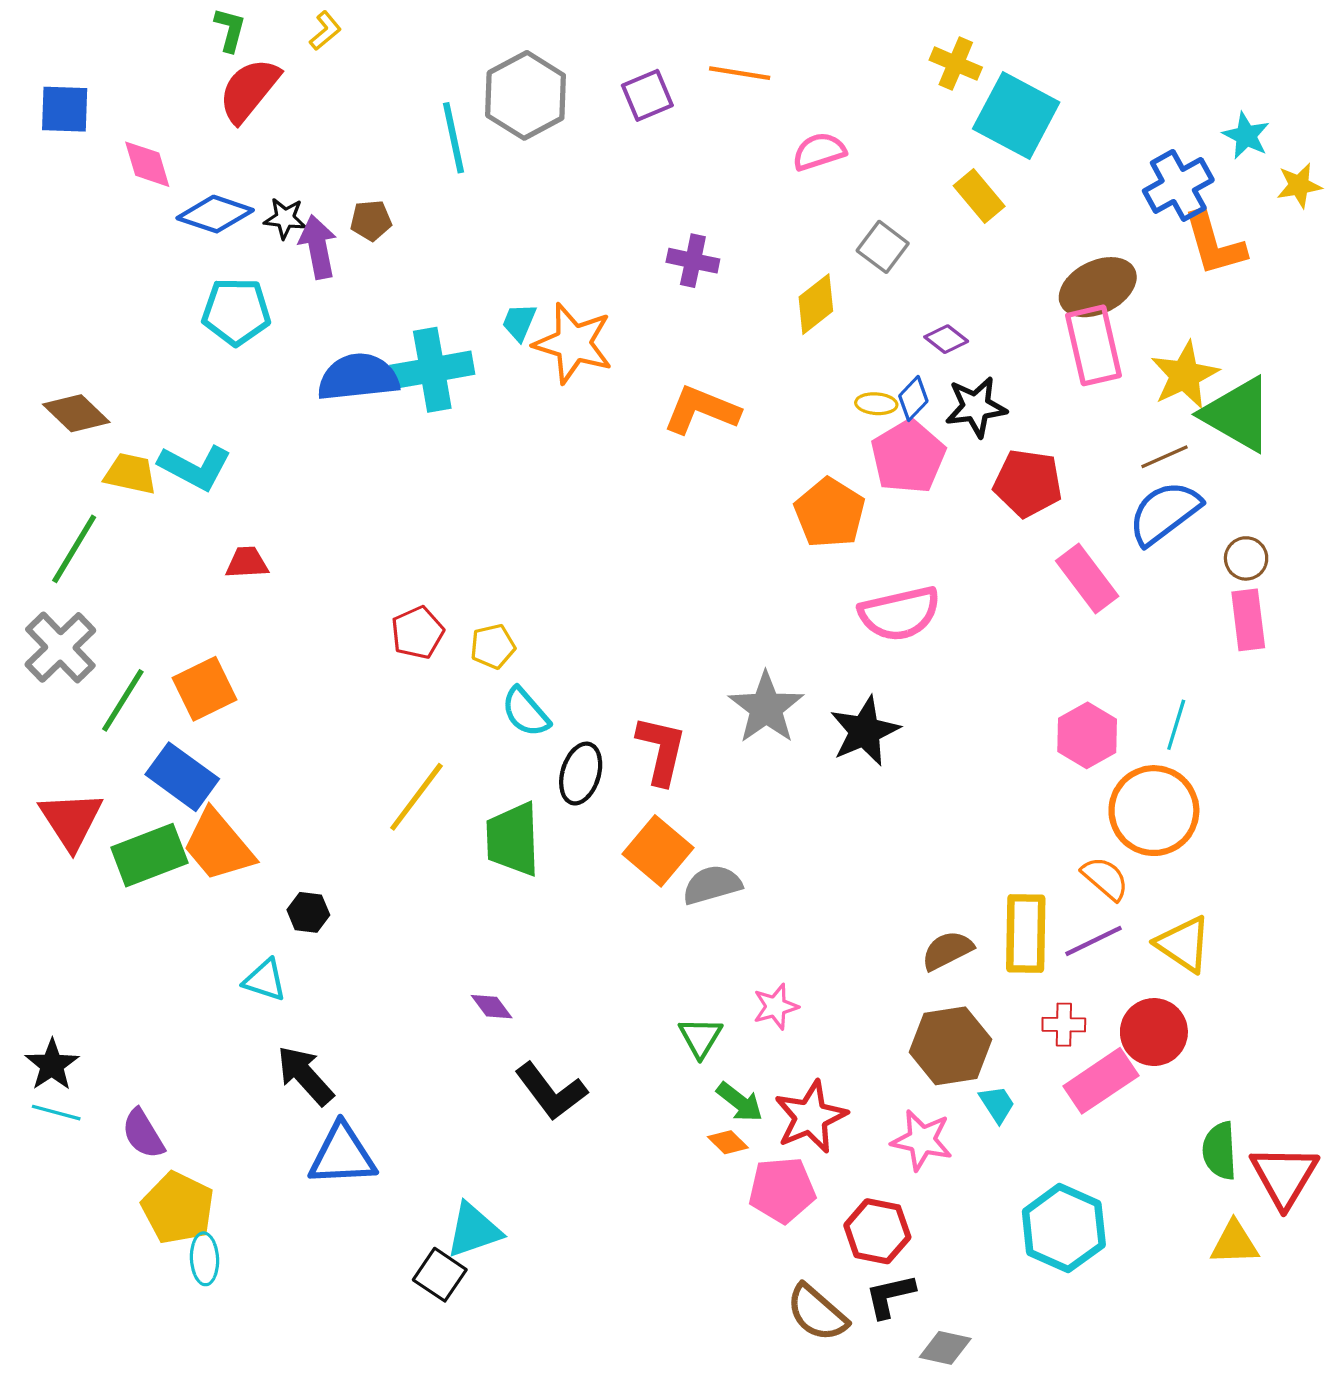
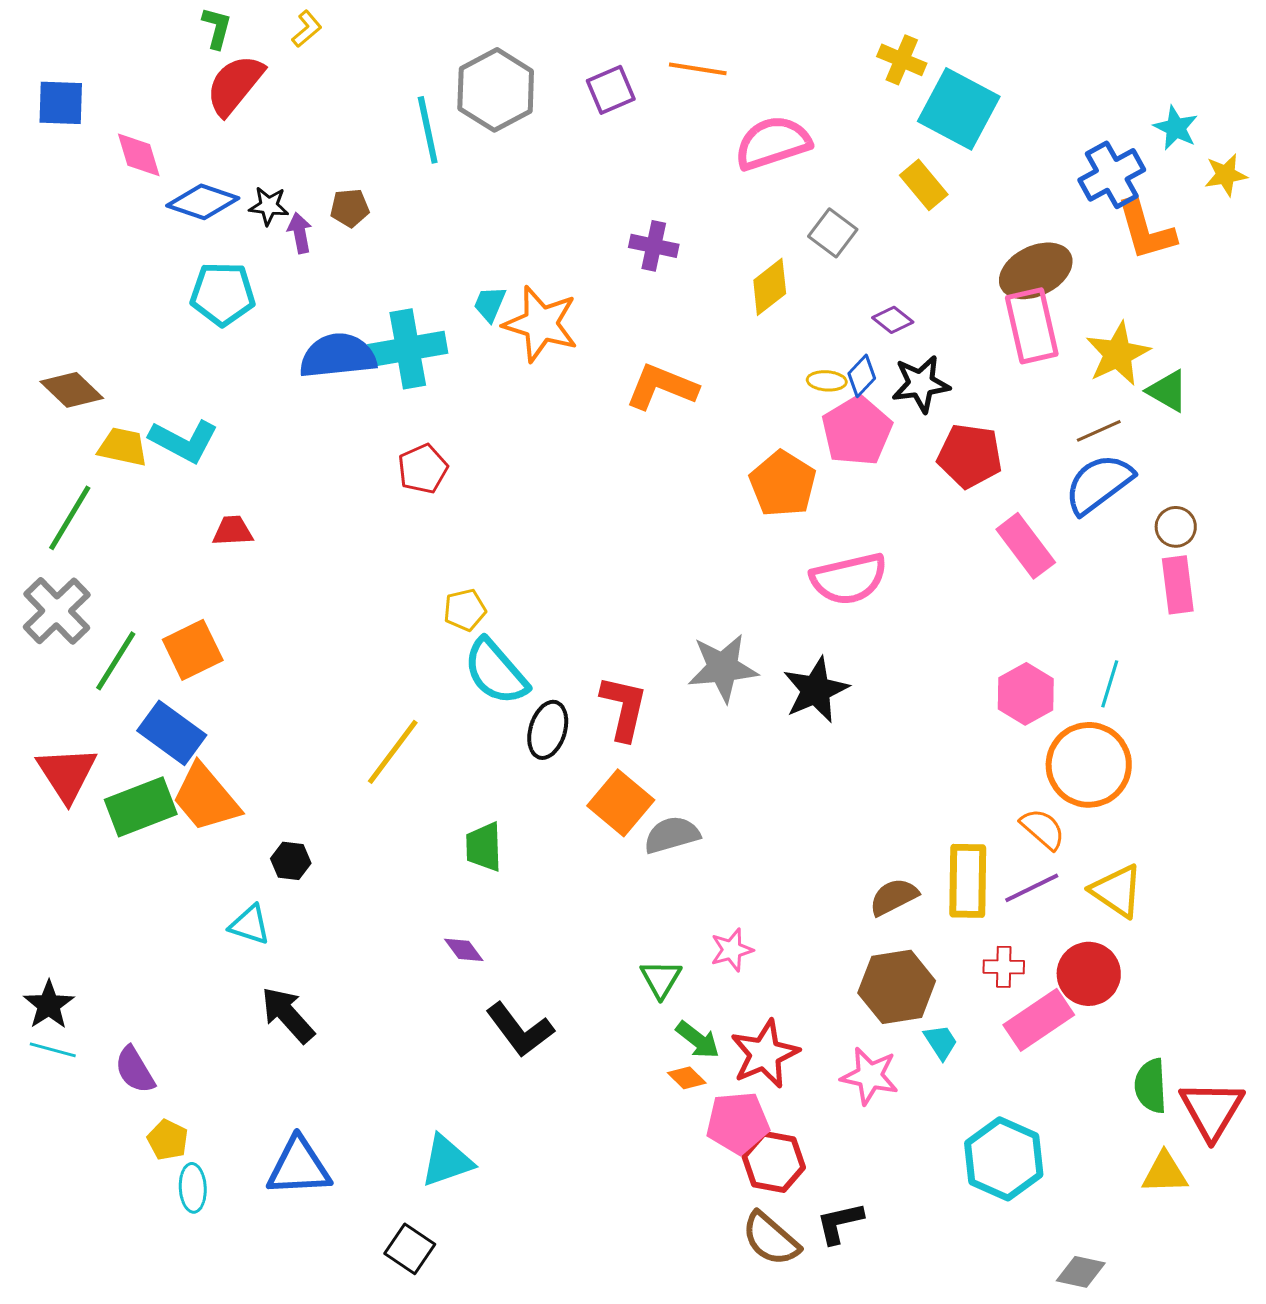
pink semicircle: (819, 152) -> (773, 143), size x1.5
purple arrow: (318, 247) -> (300, 233), size x0.7
green triangle: (1238, 414) -> (1168, 391), size x0.6
red pentagon: (417, 633) -> (423, 469), moved
gray star: (766, 708) -> (723, 668), turned 30
cyan semicircle: (526, 712) -> (496, 672), size x1.4
green trapezoid: (513, 839) -> (484, 847), moved, size x0.7
blue triangle: (342, 1155) -> (299, 1167), moved
yellow pentagon: (178, 1208) -> (168, 1140), size x0.6
red hexagon: (877, 1231) -> (774, 1162), moved
black square: (440, 1275) -> (410, 1249), moved
gray diamond: (945, 1348) -> (1081, 1272), moved

